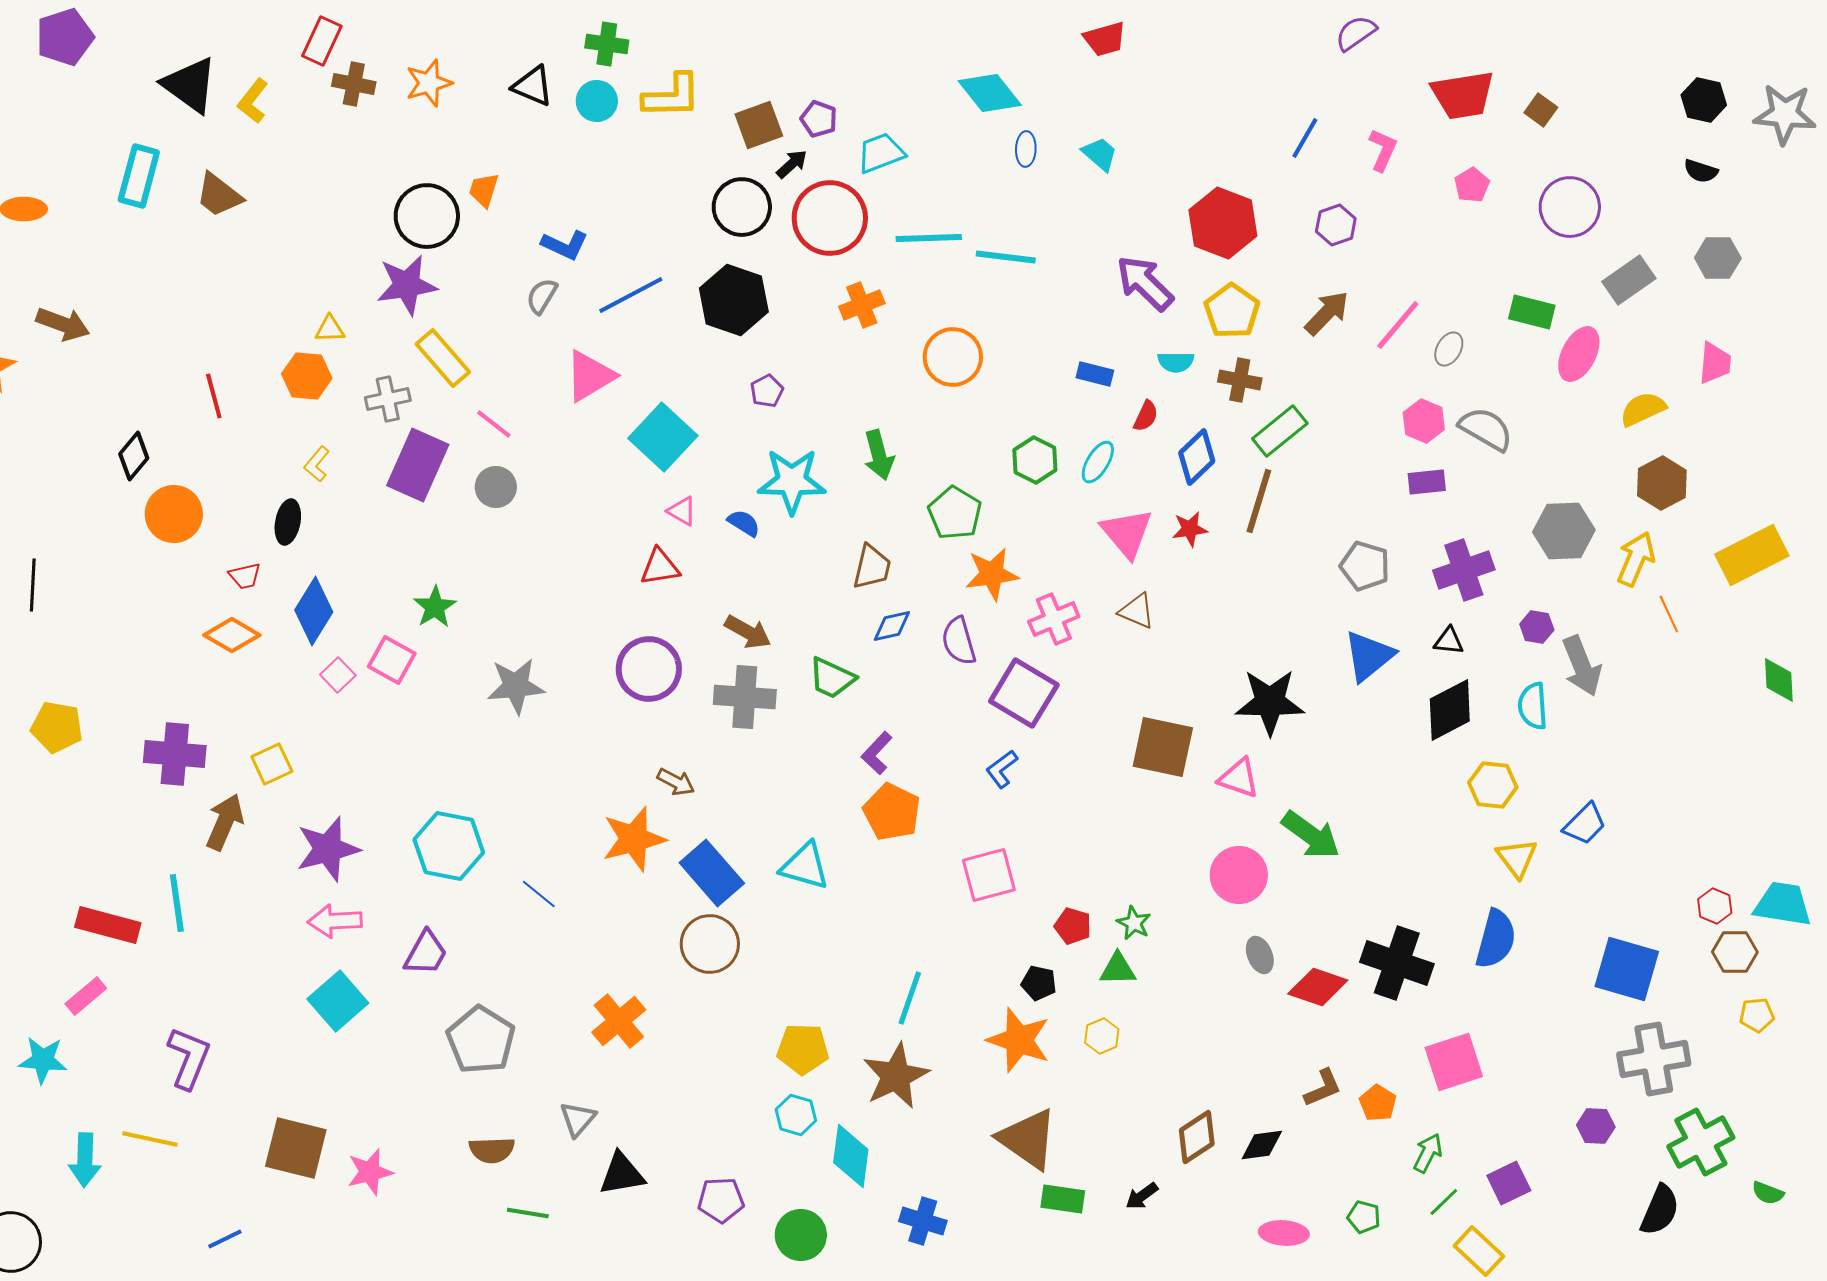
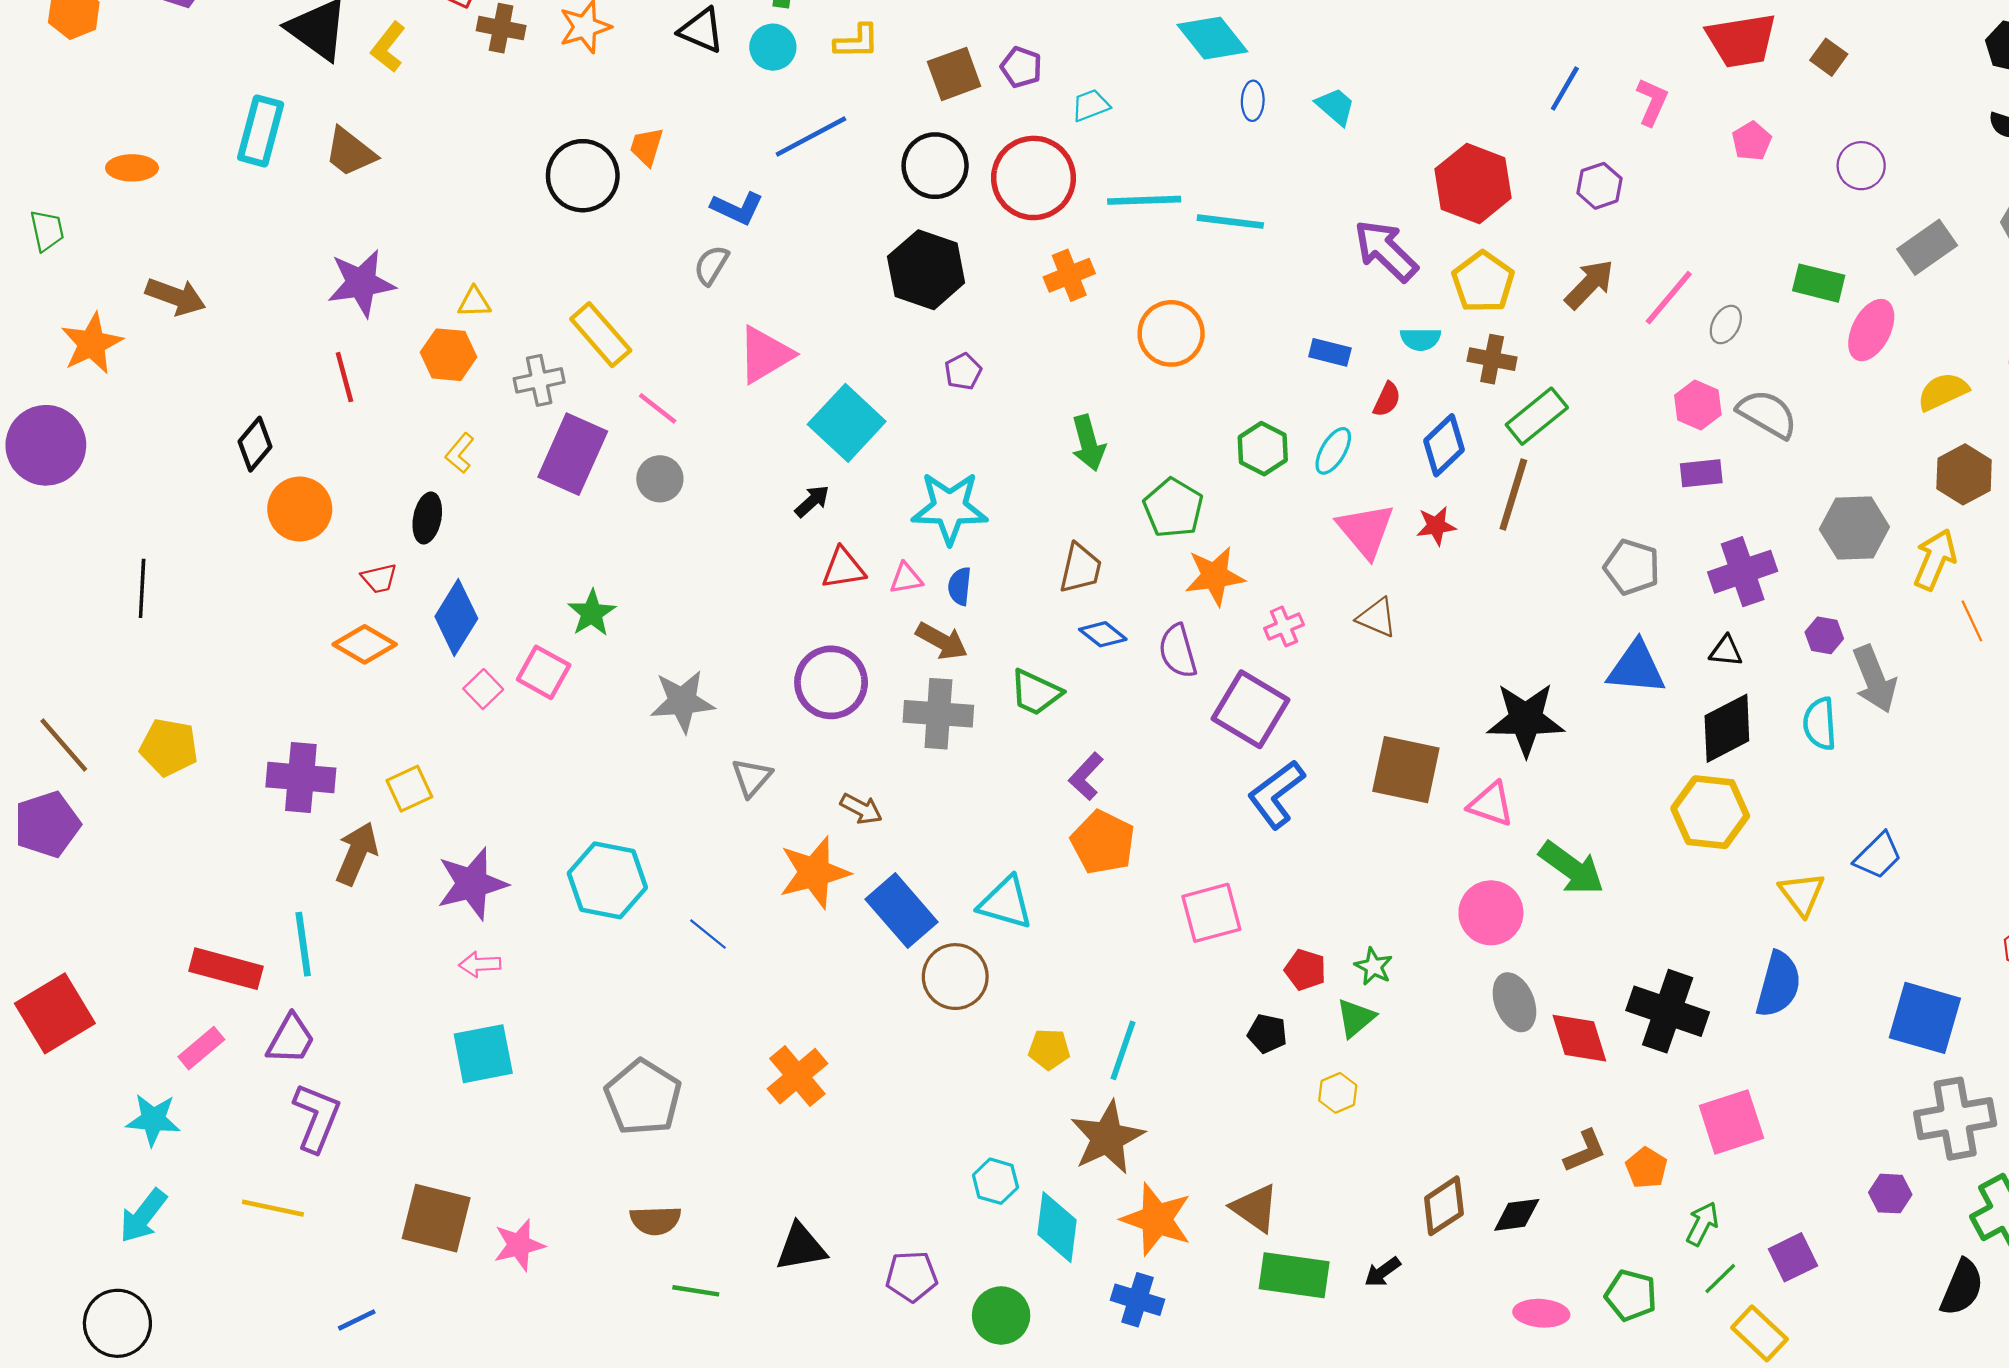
yellow L-shape: (672, 96) -> (857, 41), size x0.7
cyan trapezoid: (881, 153) -> (1091, 105), size x0.7
black arrow: (792, 164) -> (812, 501), moved
purple circle: (1570, 207) -> (1861, 166), size x0.7
purple star: (407, 285) -> (361, 283), moved
blue line: (631, 295) -> (811, 137), moved
cyan star: (792, 481) -> (950, 508), moved
pink triangle: (682, 511) -> (906, 578), moved, turned -40
blue semicircle: (744, 523) -> (960, 586), moved, turned -116
pink cross: (1054, 619) -> (1284, 626), size x0.7
blue diamond: (892, 626) -> (1103, 634), turned 51
blue triangle: (1369, 656) -> (1636, 668), turned 44
blue L-shape: (1002, 769) -> (1276, 794), moved, size x1.6
yellow hexagon: (1493, 785) -> (1710, 812), moved, size x1.4
pink arrow: (335, 921) -> (480, 964), size x0.7
brown circle: (710, 944) -> (955, 977), moved
purple trapezoid: (426, 953) -> (291, 1039), moved
gray ellipse: (1260, 955) -> (1514, 1002), size x1.4
green triangle: (1118, 969) -> (1356, 1018), turned -39
red diamond: (1318, 987) -> (1579, 1038), turned 54
cyan square: (338, 1001) -> (483, 1054), turned 30
orange star: (1019, 1040) -> (1157, 1219), moved
yellow pentagon: (803, 1049) -> (1049, 1049), moved, size x0.7
gray triangle: (578, 1119) -> (752, 777), moved
brown triangle: (1028, 1139) -> (1255, 1208), size x0.7
cyan arrow: (85, 1160) -> (143, 1216), moved, turned 36
green rectangle: (1063, 1199) -> (1294, 1275), size x1.4
green pentagon: (1364, 1217) -> (1631, 1295), size x1.4

